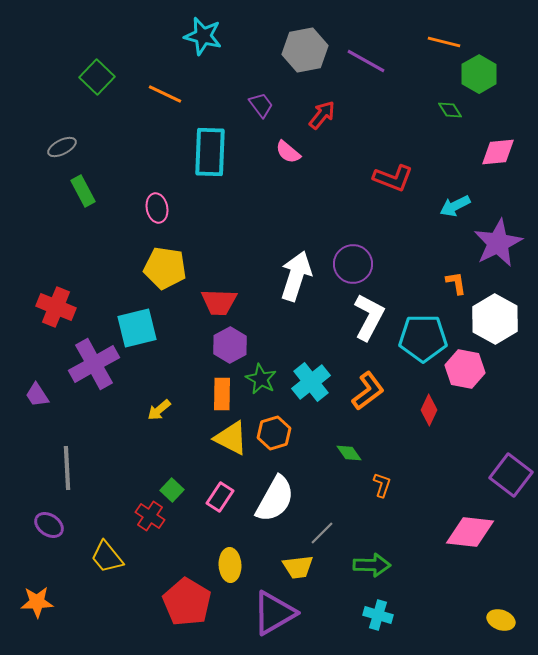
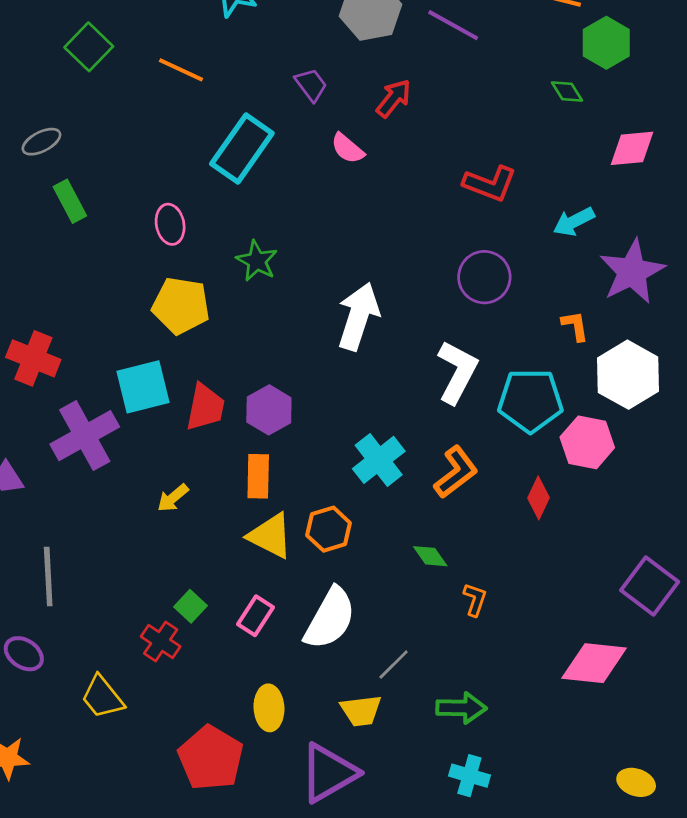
cyan rectangle: (210, 152) -> (242, 148), turned 33
purple circle: (353, 264) -> (484, 277), moved
red trapezoid: (219, 302) -> (205, 407), moved, turned -81
green star: (261, 379) -> (257, 261), moved

